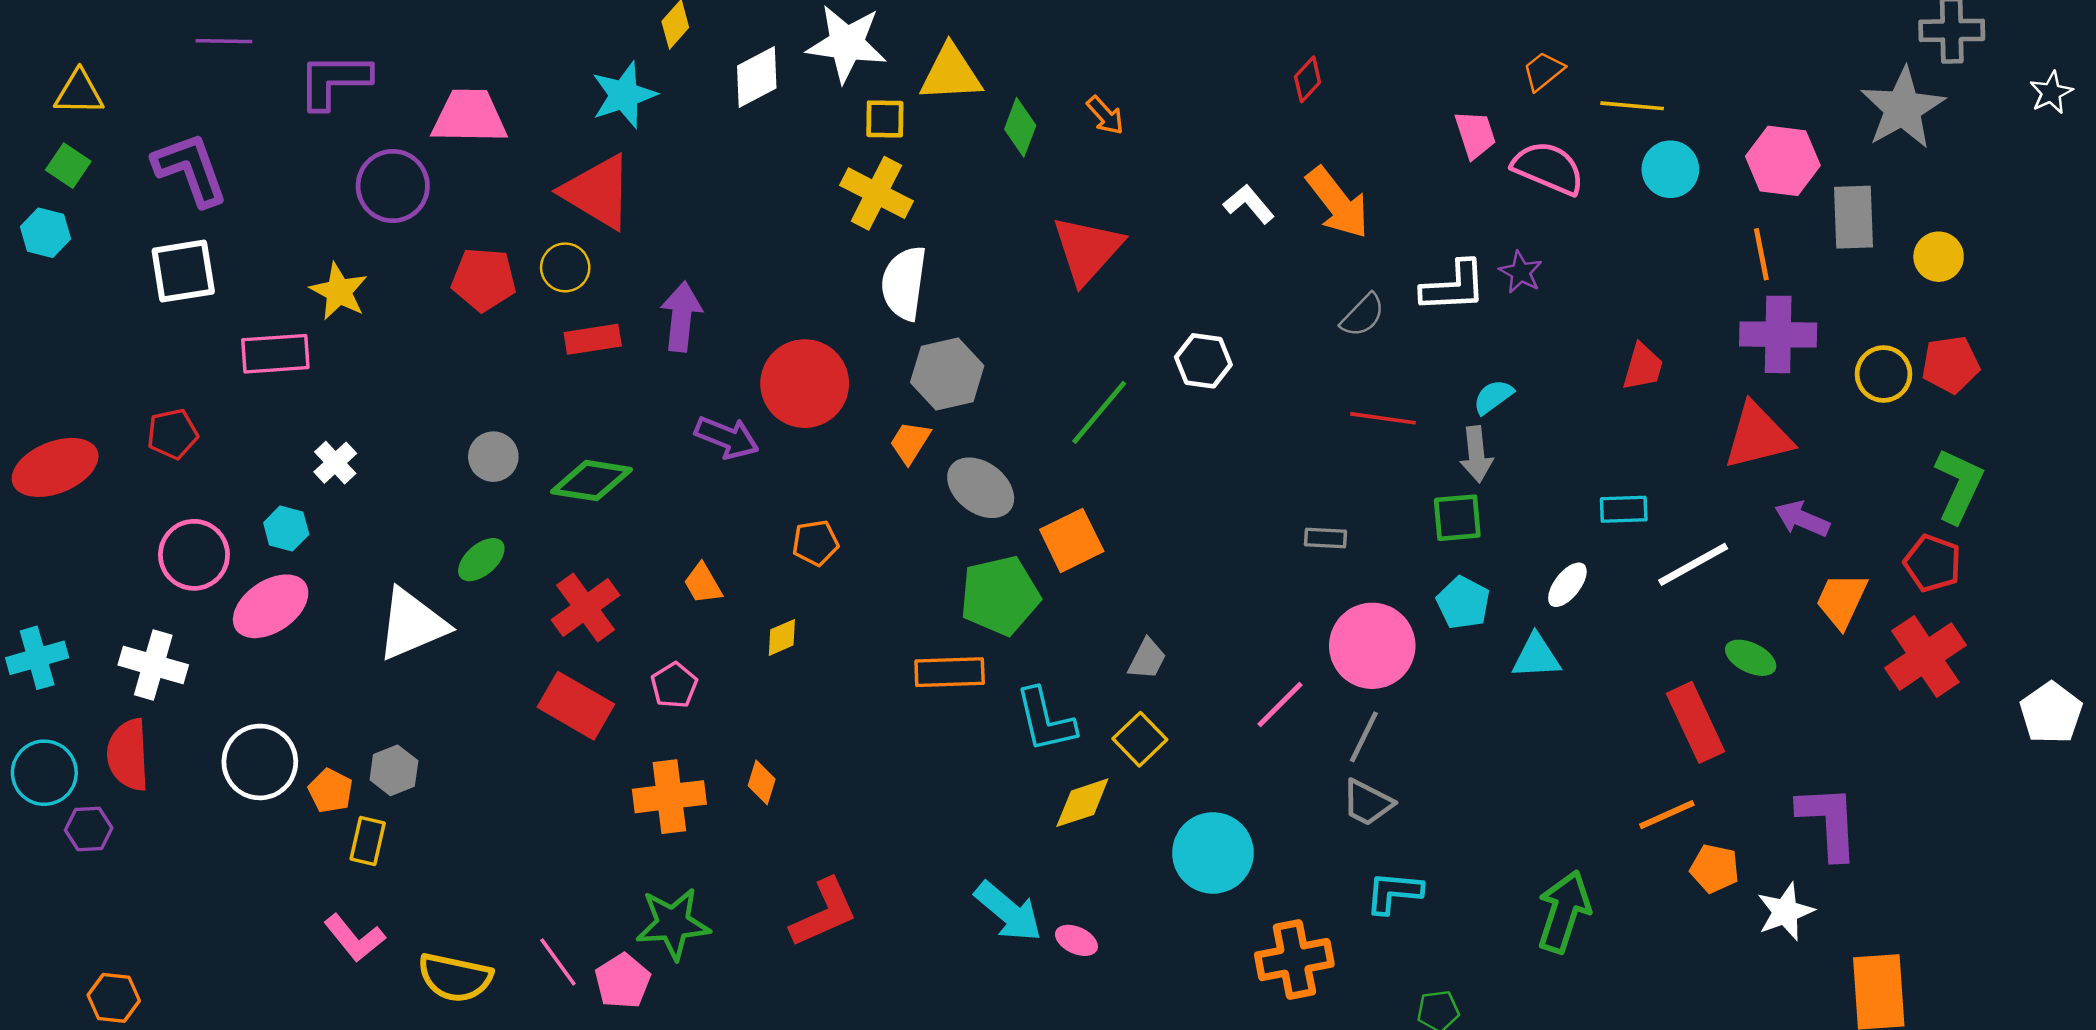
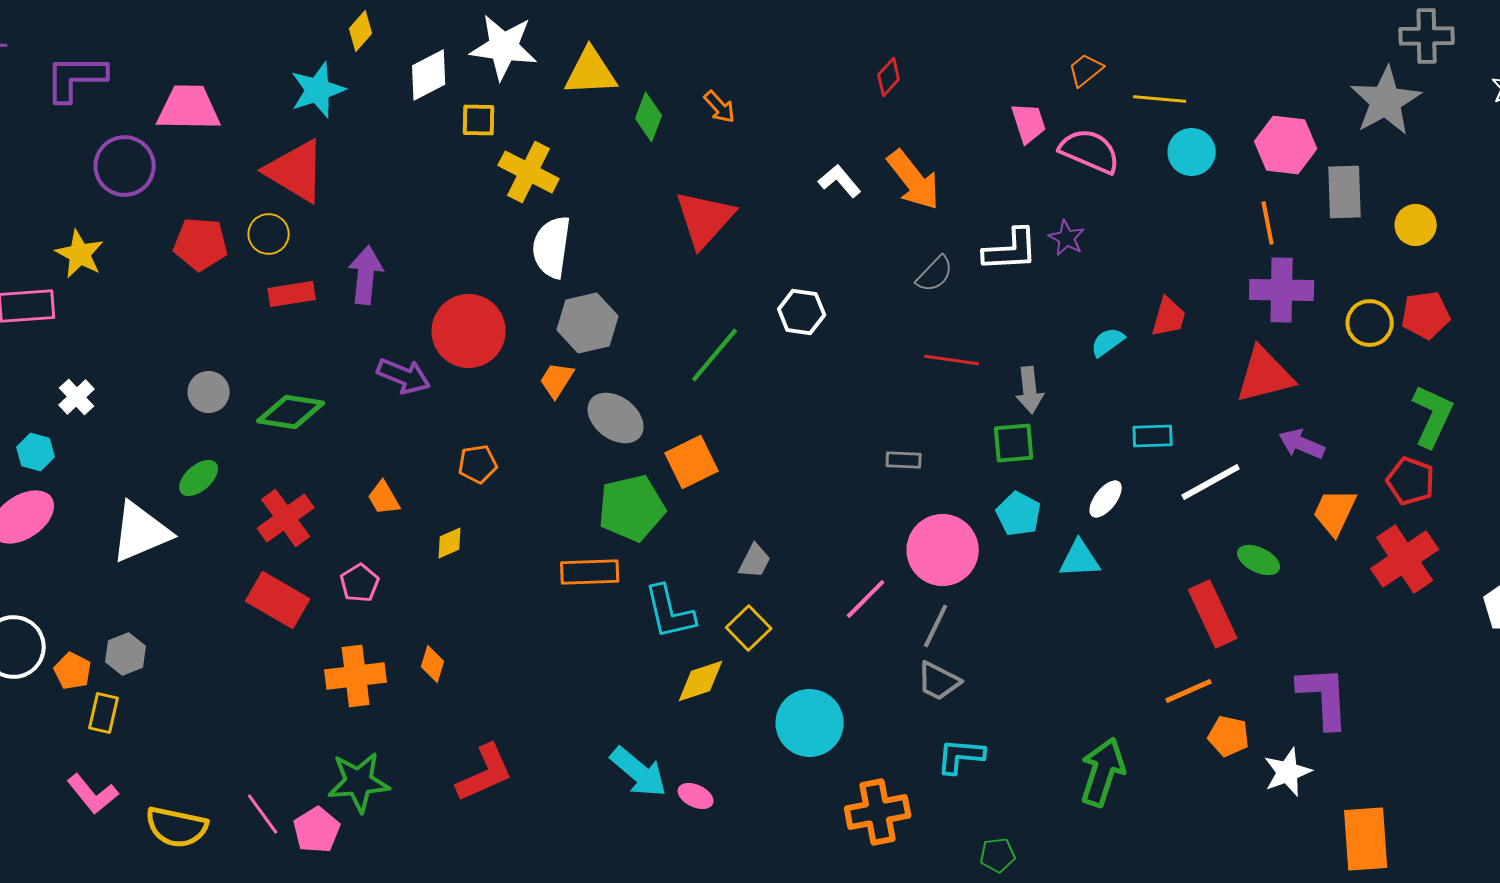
yellow square: (885, 119) -> (479, 120), moved
cyan semicircle: (1493, 397) -> (1108, 342), moved

